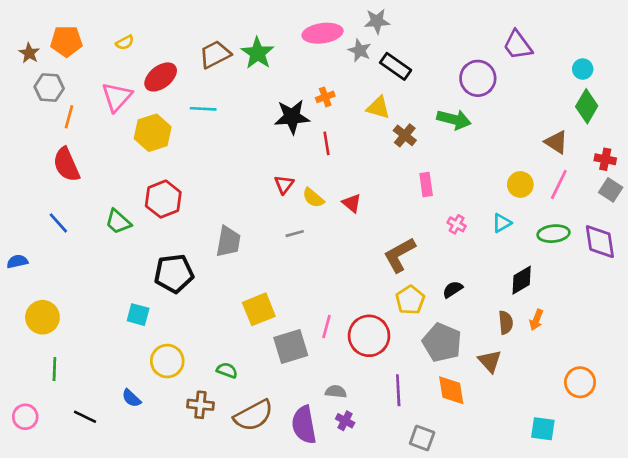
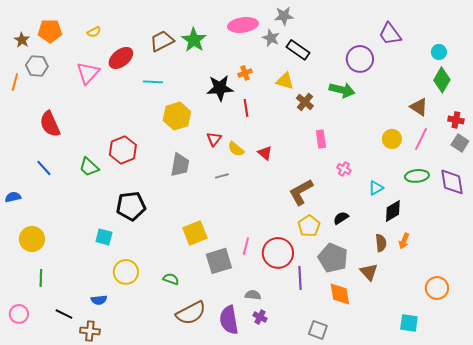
orange line: (69, 117) -> (15, 82), moved
yellow hexagon: (153, 133) -> (177, 116), moved
cyan triangle: (502, 223) -> (376, 188), moved
gray trapezoid: (228, 242) -> (180, 165), moved
purple line: (398, 390) -> (300, 278), moved
blue semicircle: (131, 398) -> (99, 300), turned -49
brown cross: (200, 405) -> (90, 331), moved

